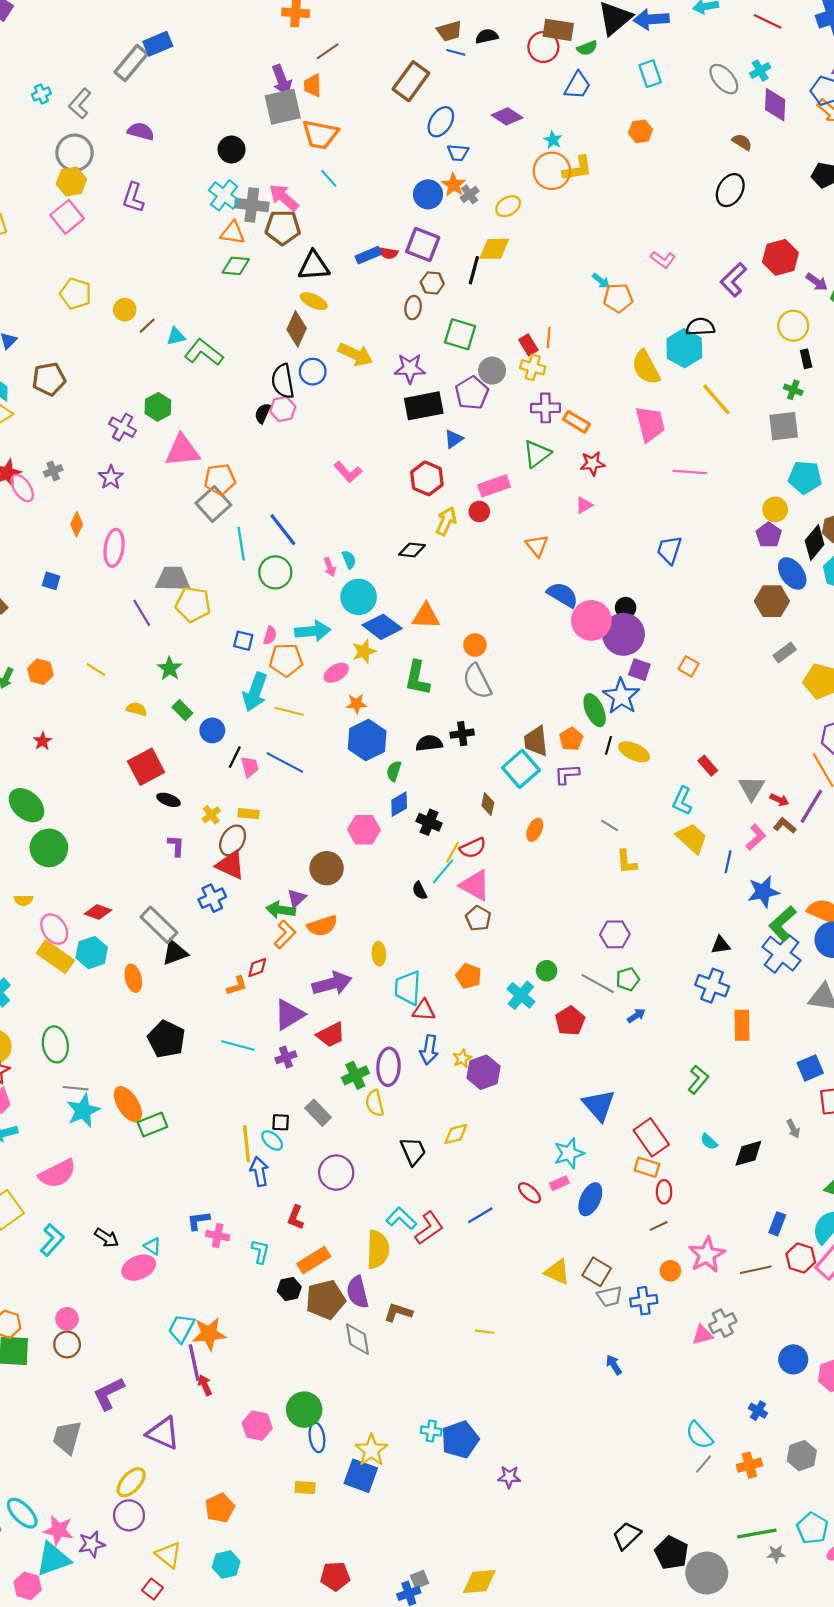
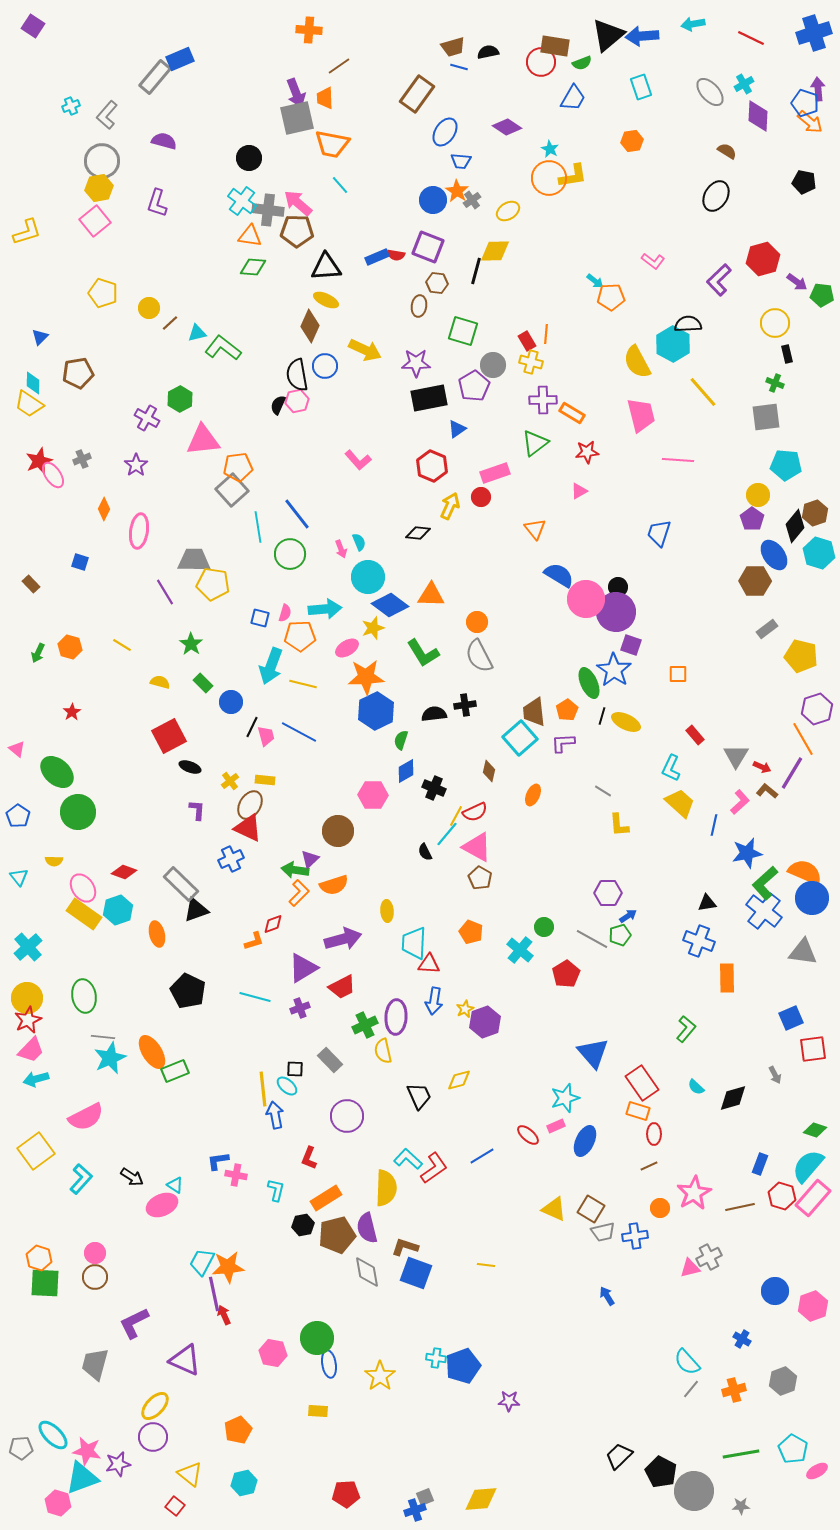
orange square: (689, 666) -> (678, 674), moved, turned -30
green L-shape: (417, 678) -> (423, 653), turned -44
orange star: (356, 704) -> (366, 677), size x1.8
blue arrow: (636, 1016) -> (628, 916), moved
blue square: (361, 1476) -> (416, 1273), moved
gray star: (776, 1554) -> (741, 1506), moved

